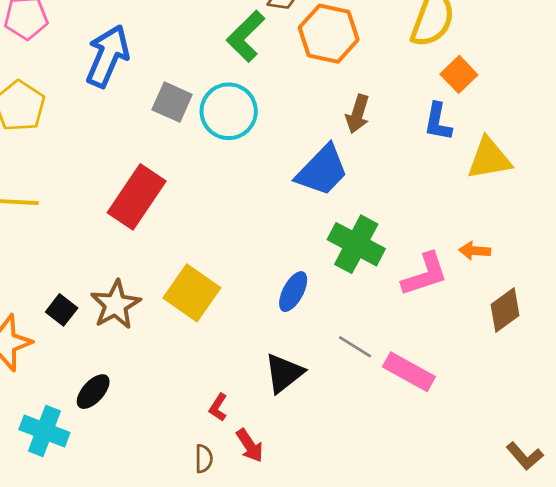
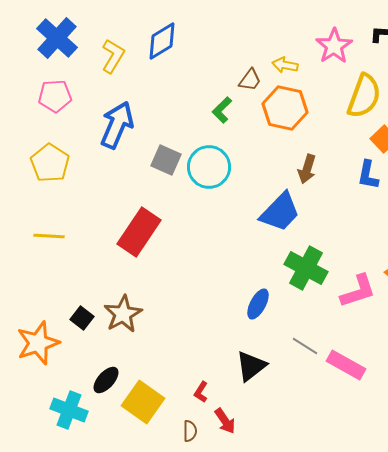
green L-shape: (246, 36) -> (222, 110), size x0.7
yellow square: (192, 293) -> (143, 402), moved

